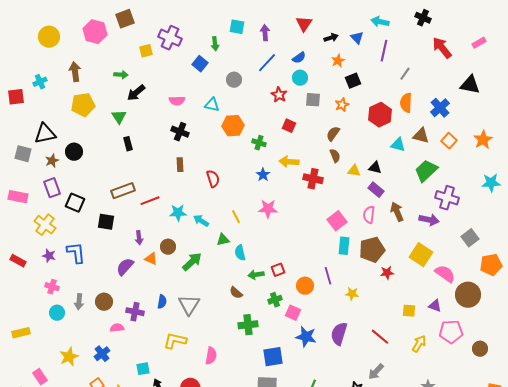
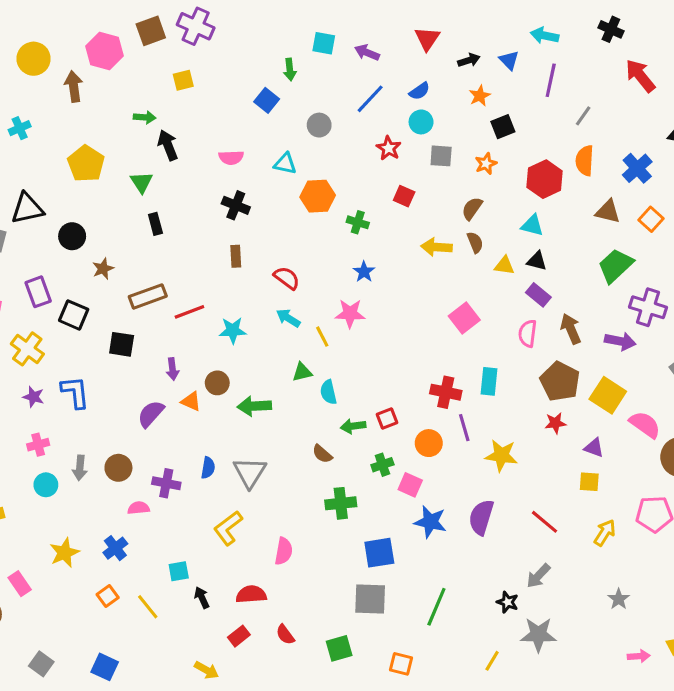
purple arrow: (265, 33) -> (367, 52), turned -63
purple cross: (170, 38) -> (196, 26), moved
brown arrow: (75, 72) -> (74, 86), moved
black arrow: (136, 93) -> (168, 145), turned 108
yellow pentagon: (83, 105) -> (86, 164), turned -30
cyan triangle: (398, 145) -> (532, 225), moved
brown star: (52, 161) -> (103, 269), moved
yellow arrow: (289, 162) -> (436, 247), moved
red semicircle: (213, 179) -> (287, 278), turned -36
red cross: (313, 179) -> (446, 392), moved
pink star: (268, 209) -> (350, 313), moved
cyan arrow: (201, 221) -> (288, 318), moved
pink square: (337, 221) -> (464, 318), moved
brown pentagon: (372, 250) -> (560, 381), moved, turned -30
green arrow: (192, 262) -> (254, 406), turned -140
pink cross: (52, 287) -> (38, 445), turned -32
yellow star: (352, 294) -> (501, 455), size x1.5
purple triangle: (435, 306) -> (594, 448), moved
yellow L-shape: (175, 341) -> (228, 528), turned -50

